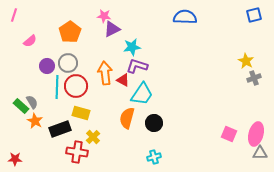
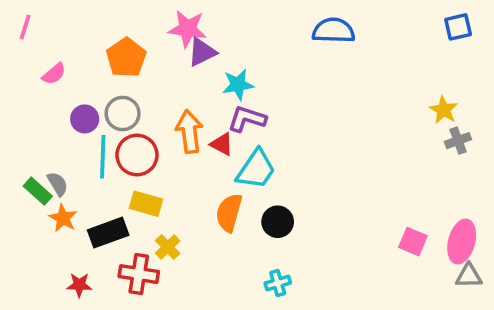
pink star: (104, 16) -> (187, 29), size x1.5
red star: (15, 159) -> (79, 285), moved

